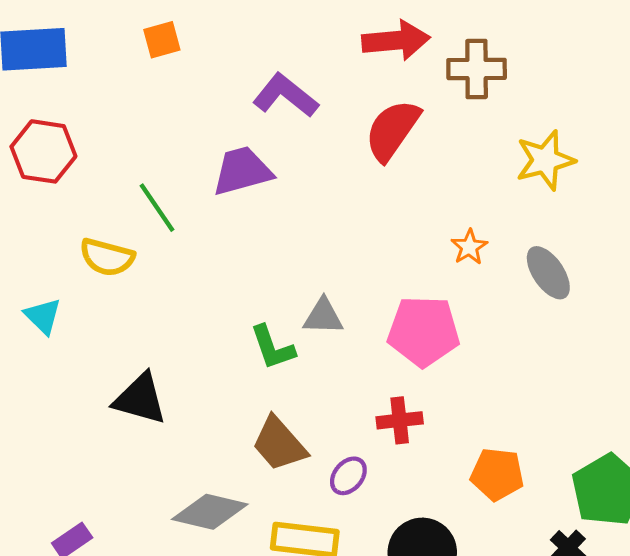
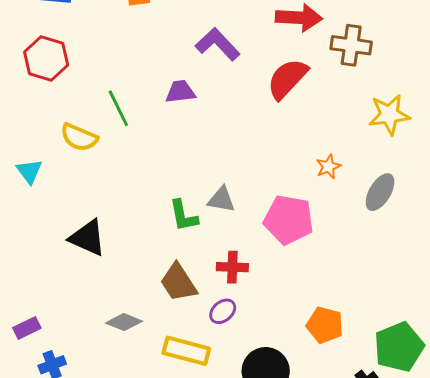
purple trapezoid: (242, 171) -> (180, 92), size x0.7
gray ellipse: (548, 273) -> (380, 192), turned 57
red cross: (400, 420) -> (232, 267), moved
gray diamond: (210, 512) -> (124, 322), size x0.7

